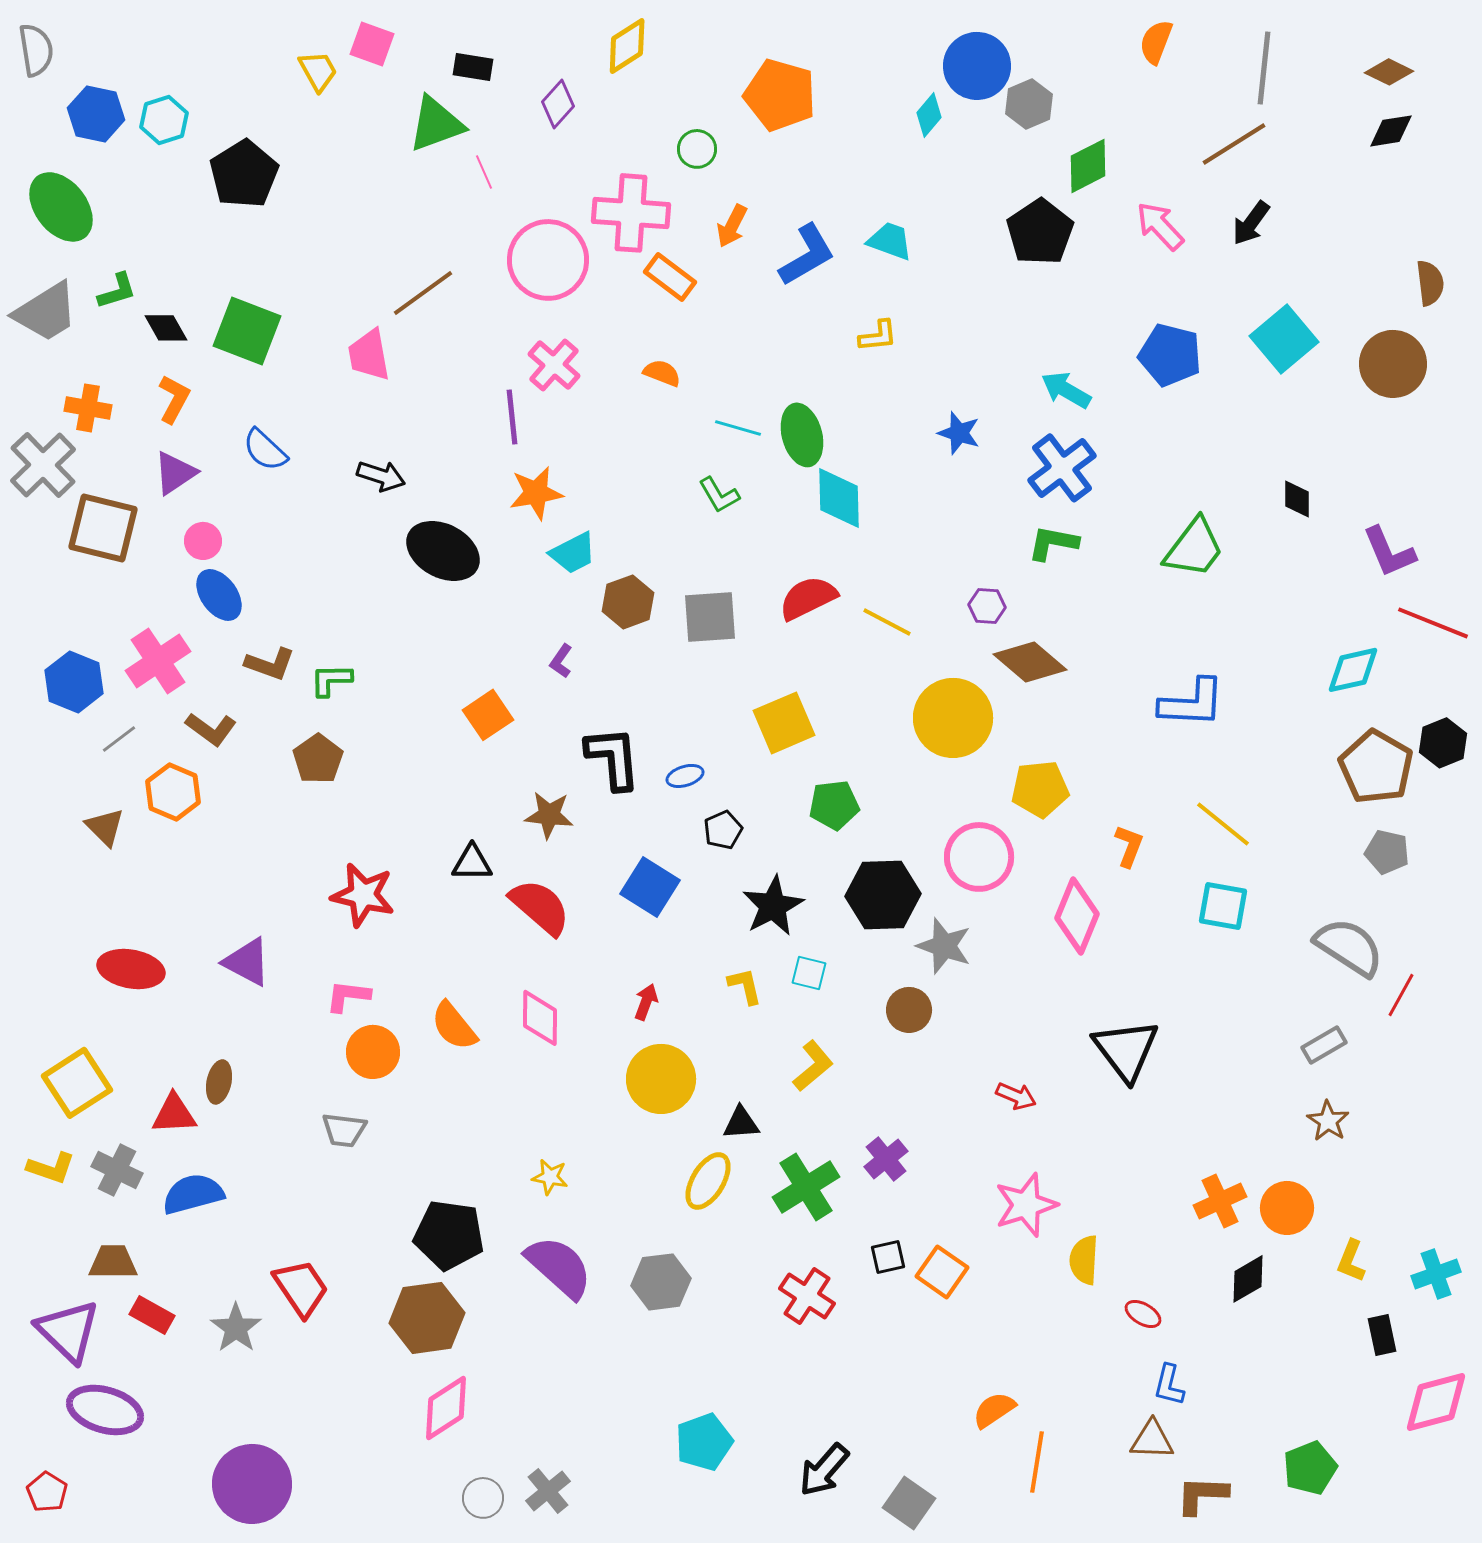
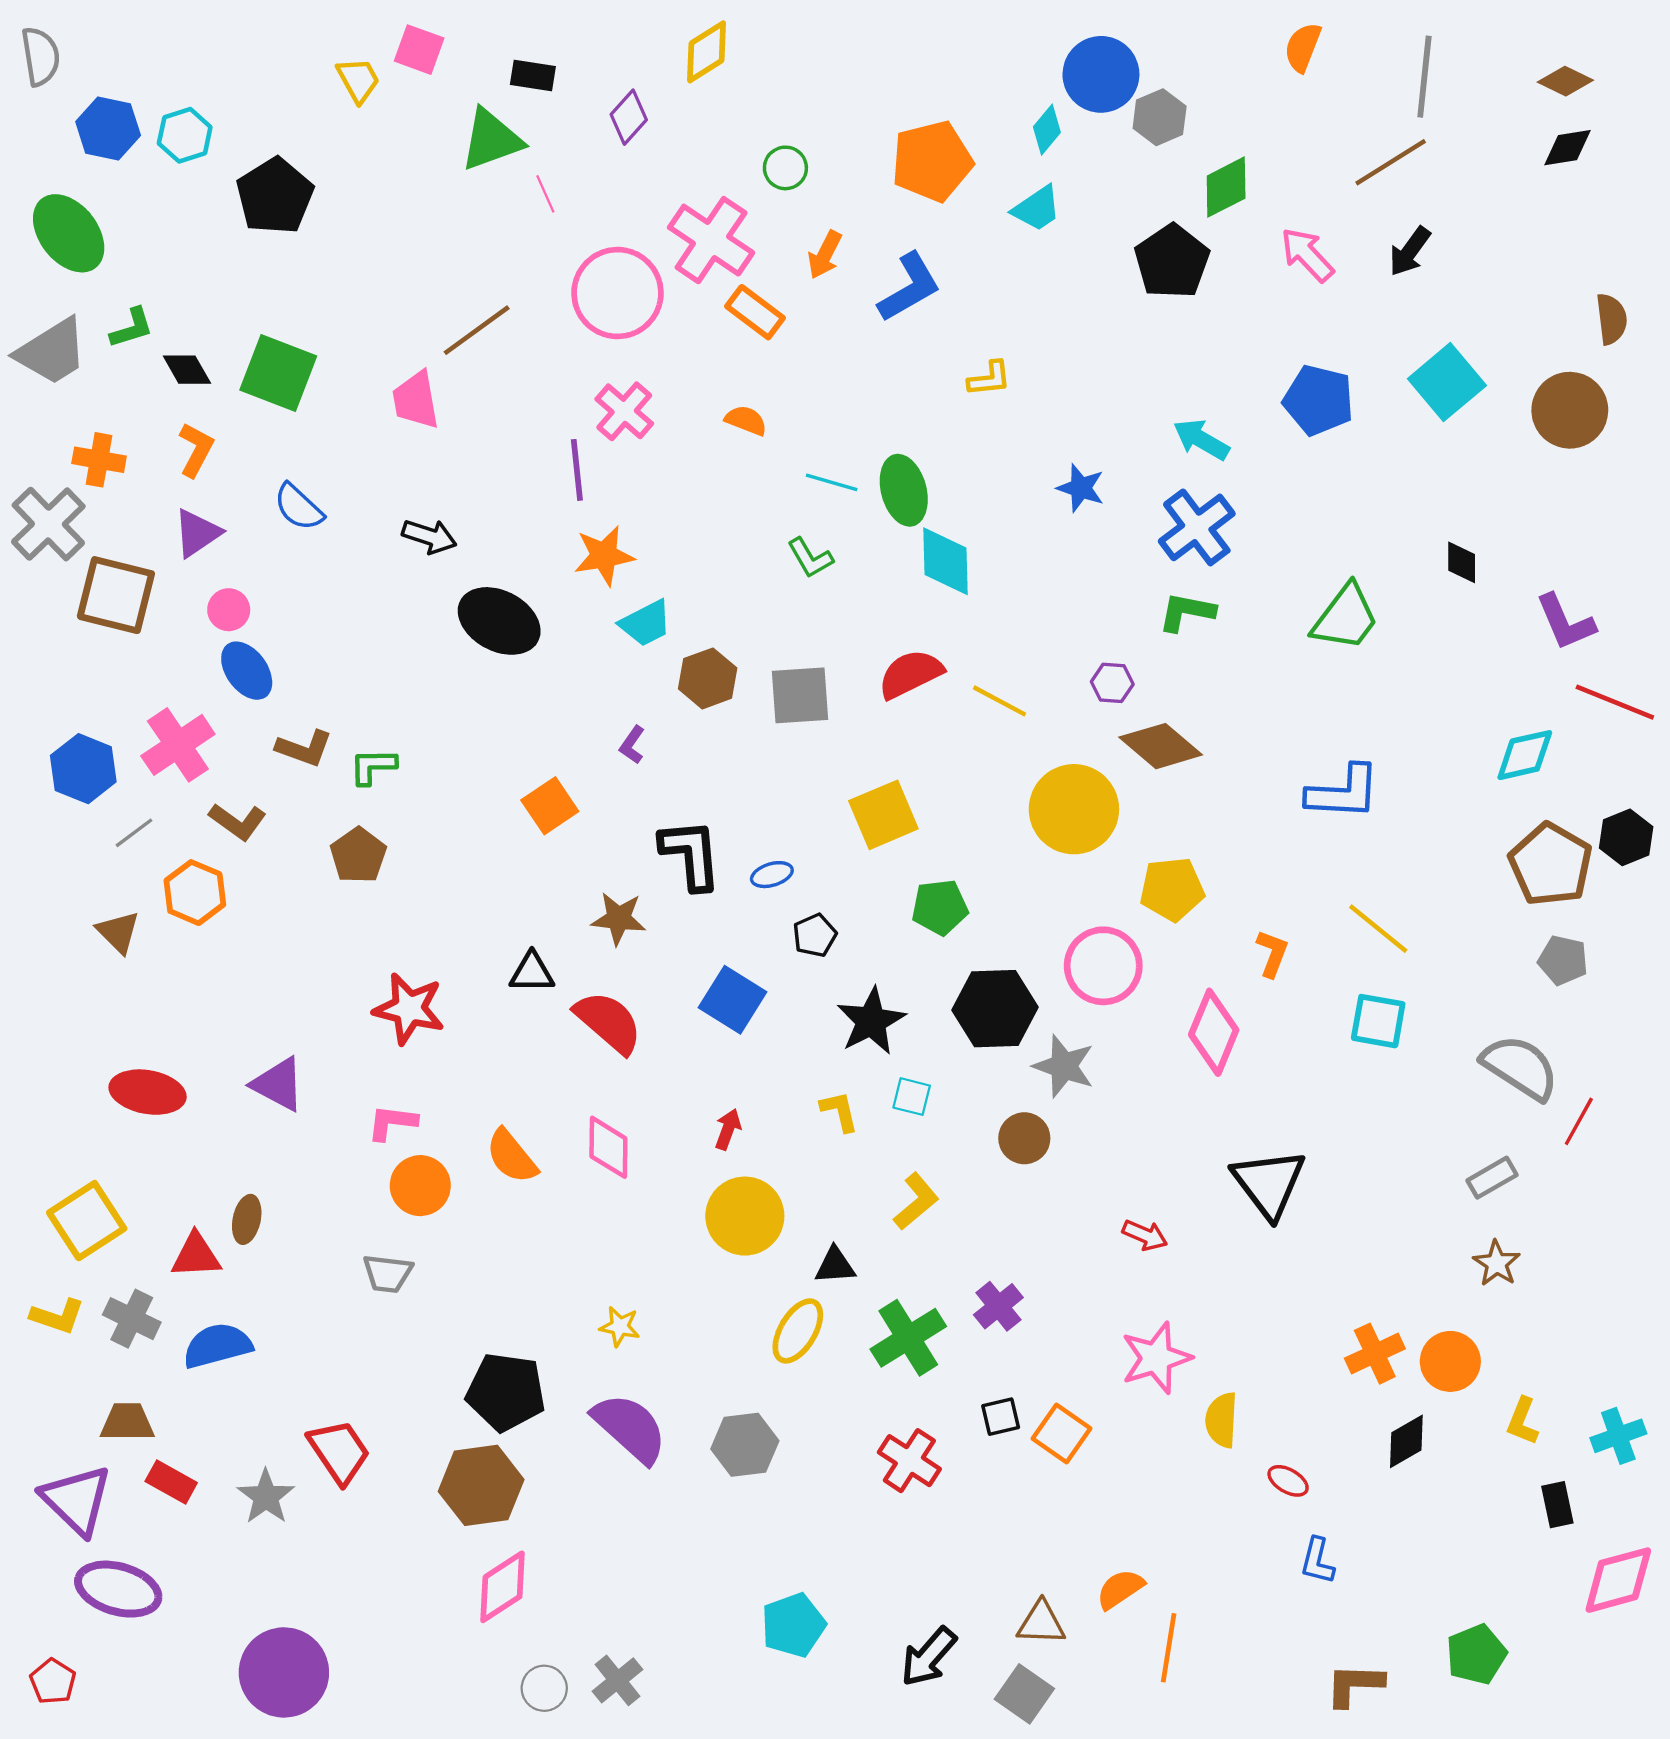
orange pentagon: (780, 95) -> (932, 161), moved, turned -30
pink cross: (631, 213) -> (711, 240), turned 30
cyan trapezoid: (890, 241) -> (1037, 208), moved, turned 126
brown triangle: (1152, 1440) -> (1041, 1623), moved

